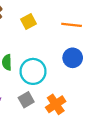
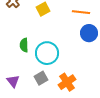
blue circle: (73, 58) -> (89, 33), moved

